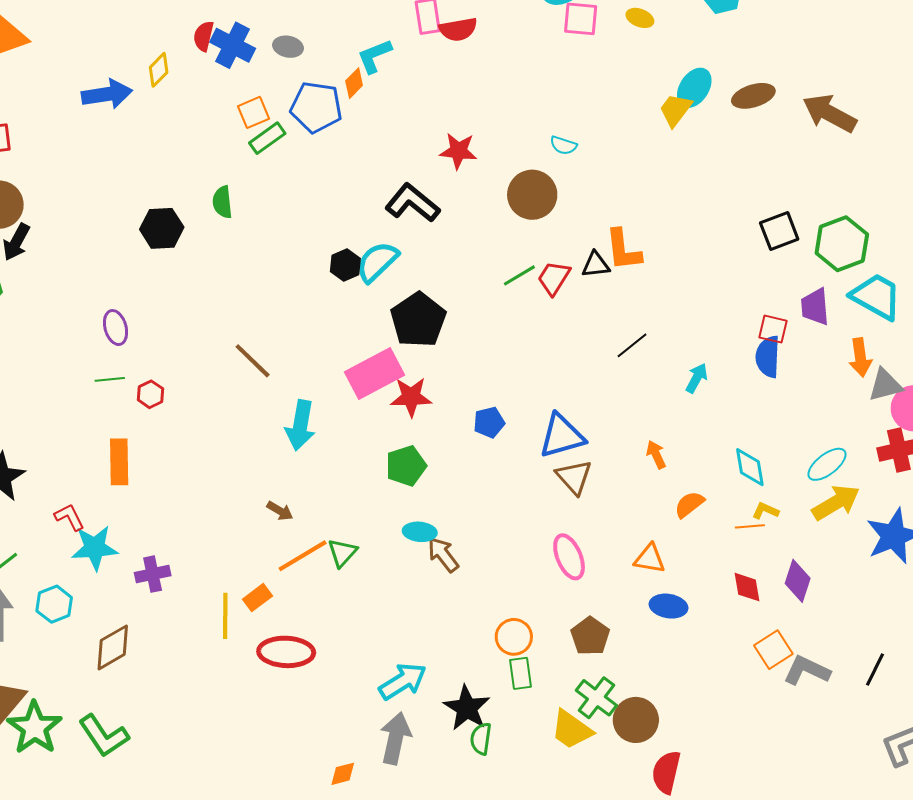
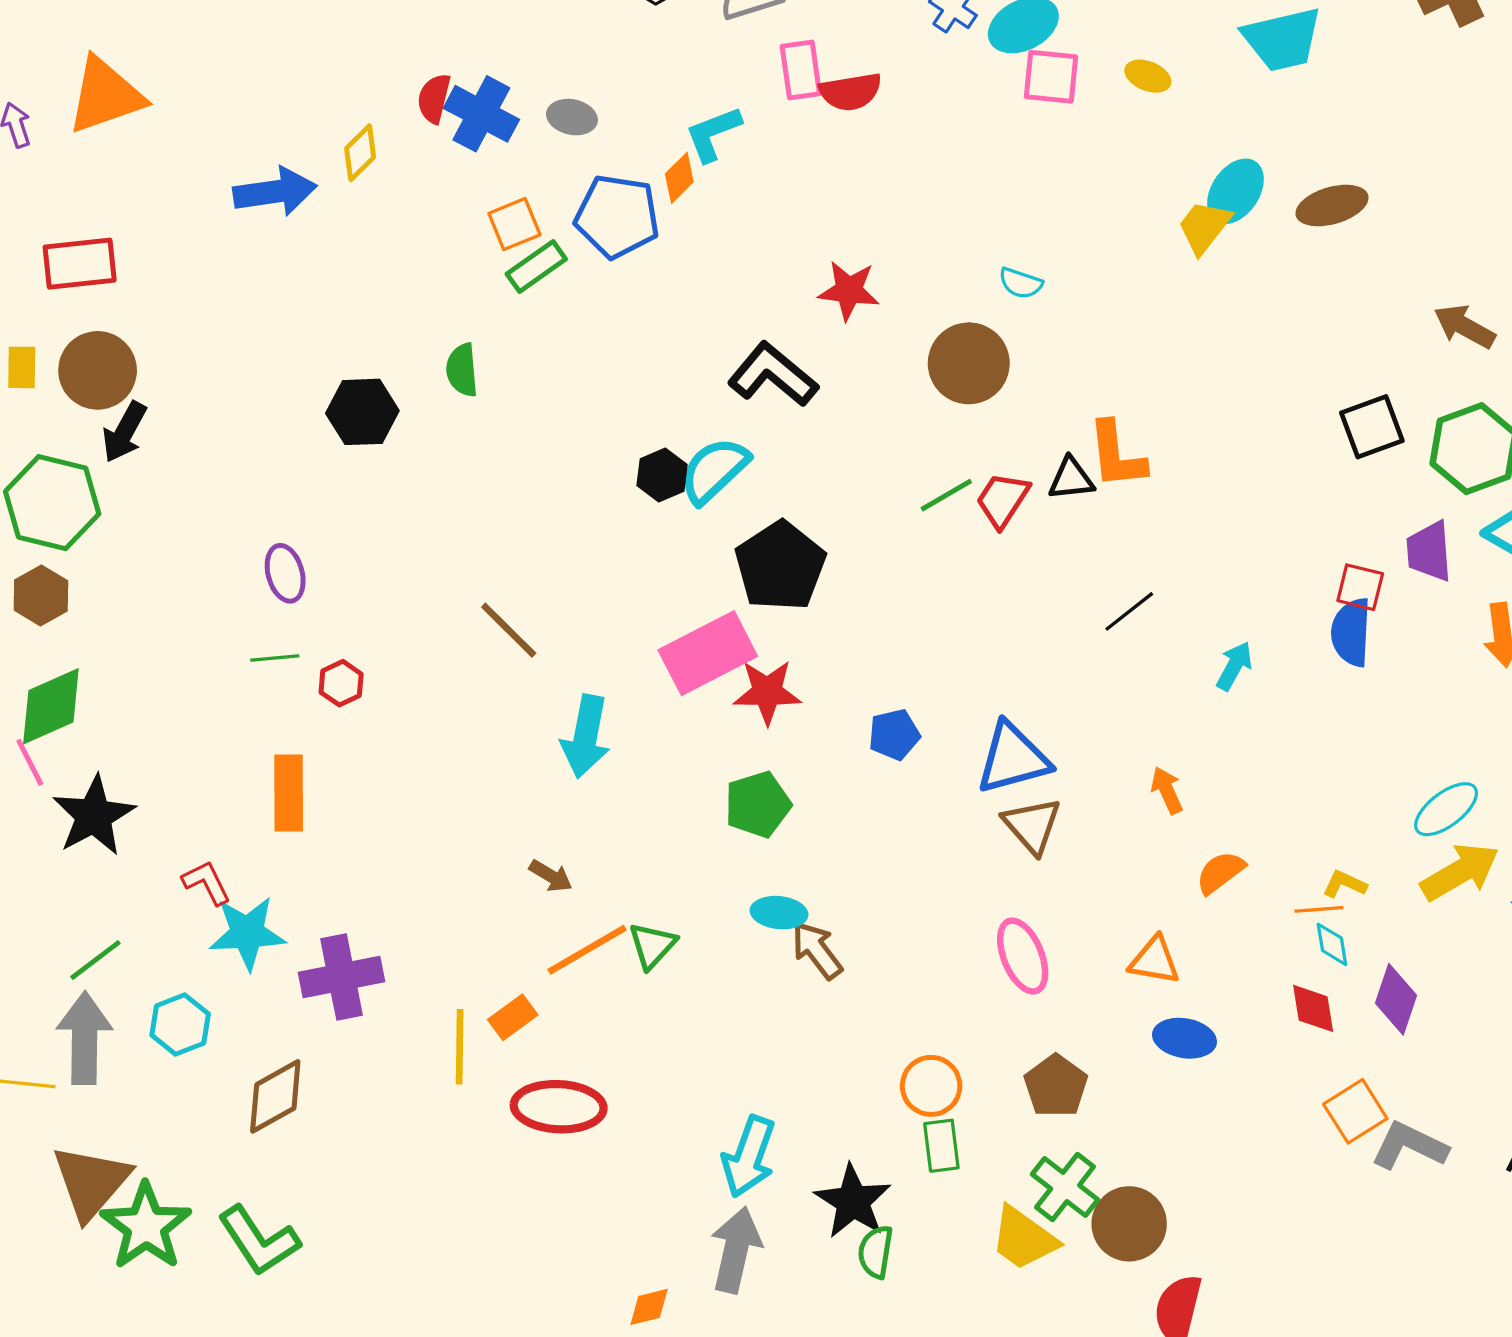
brown arrow: (830, 113) -> (1465, 326), moved, size x0.7
cyan diamond: (750, 467) -> (1332, 944), moved, size x0.7
purple cross: (153, 574) -> (342, 977), size x1.4
cyan arrow: (403, 681) -> (749, 1157), turned 141

